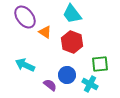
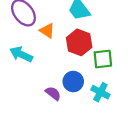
green square: (100, 64) -> (103, 59), moved
cyan arrow: (25, 65) -> (21, 54), moved

